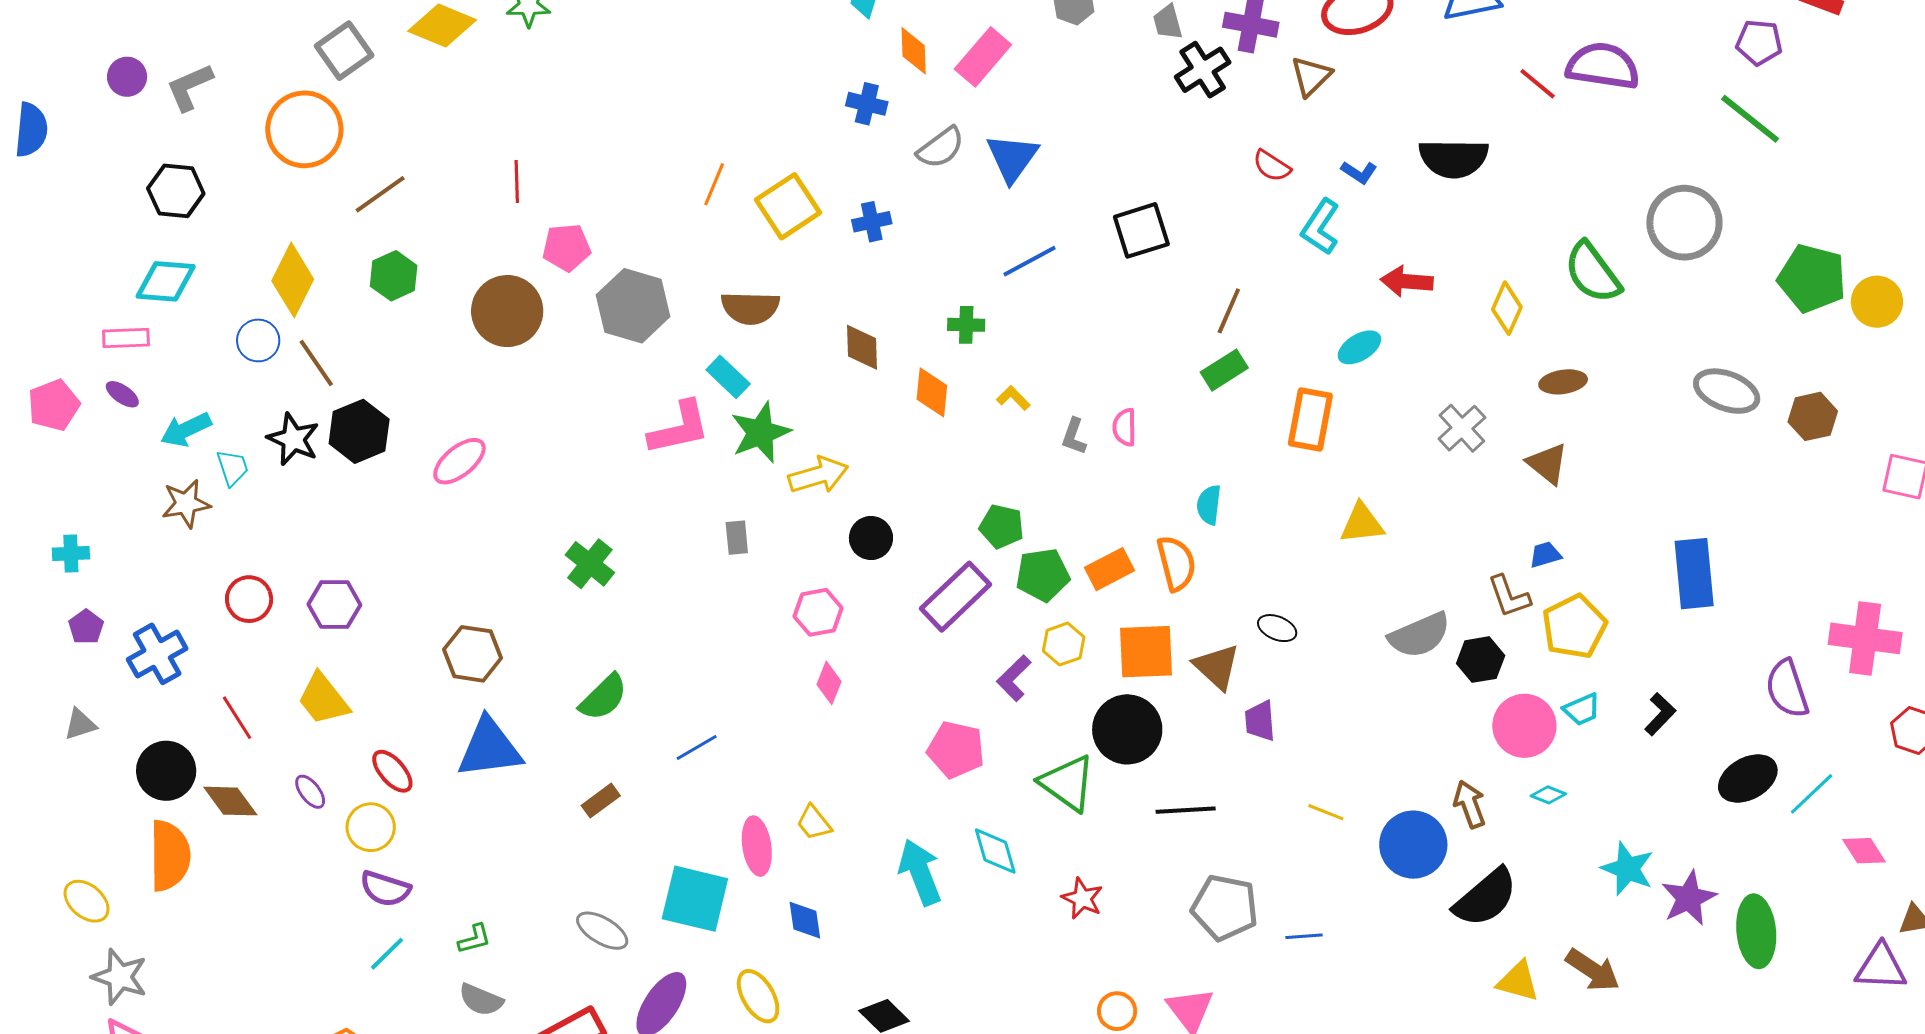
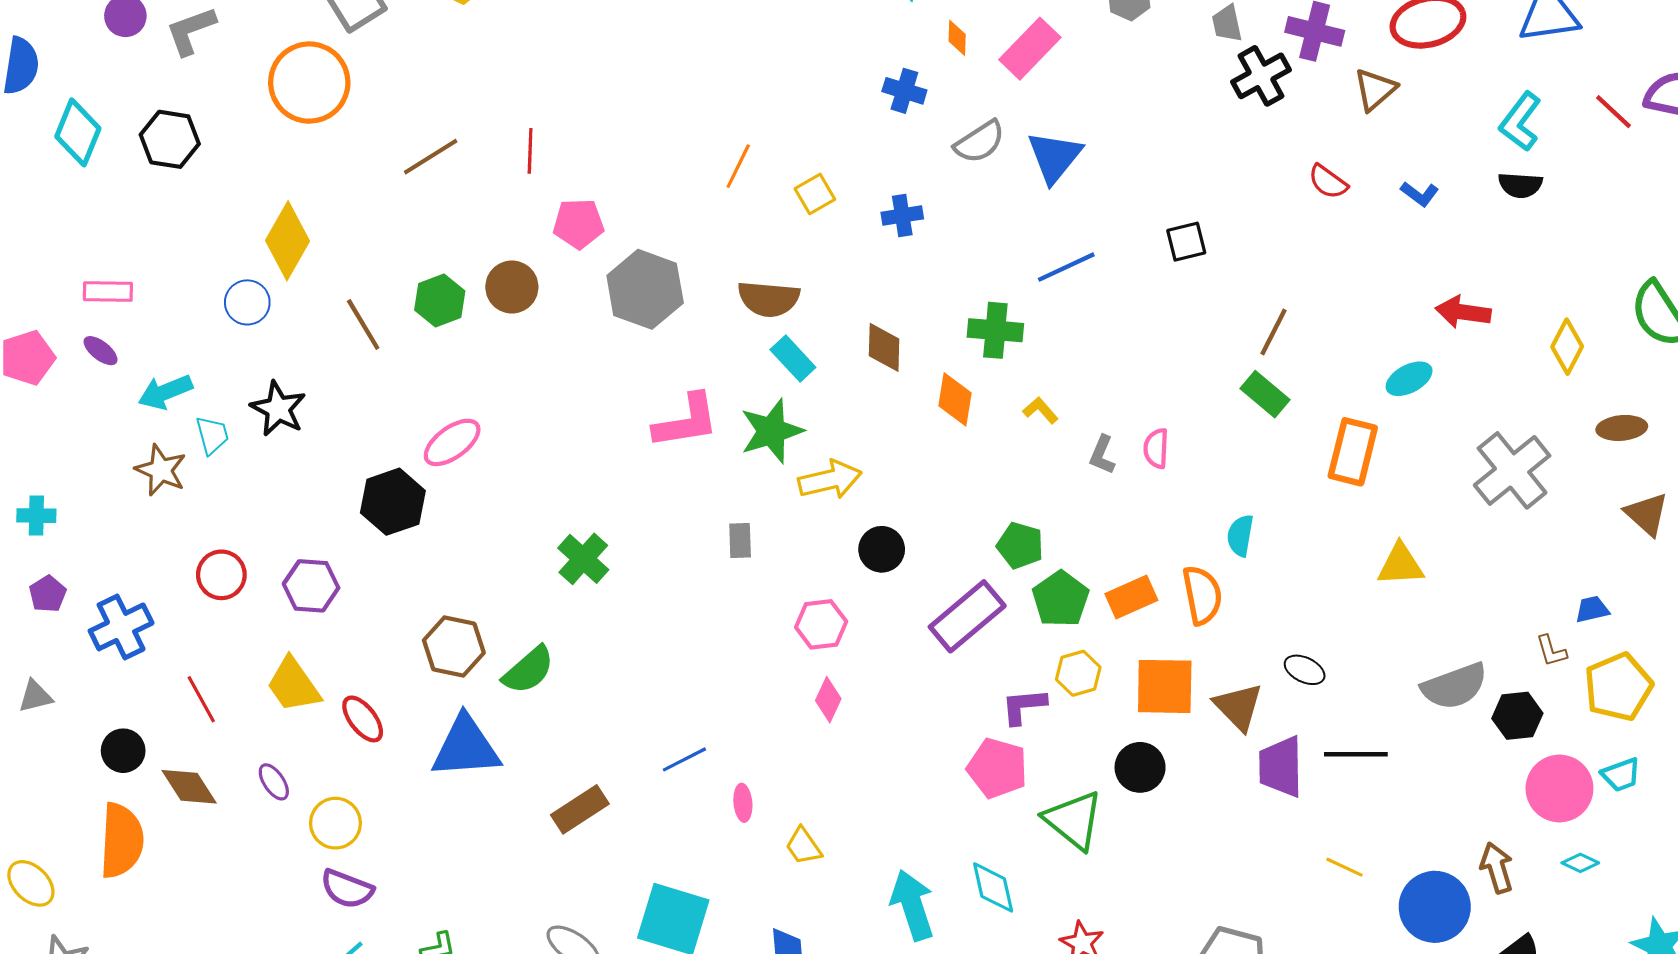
orange diamond: (914, 51) -> (957, 38), size x0.7
black semicircle: (1454, 158) -> (1520, 185), size x0.6
brown line: (380, 194) -> (431, 157), moved
yellow square: (788, 206) -> (815, 194), size x0.6
cyan L-shape: (1320, 227) -> (1520, 122), moved
black square: (1141, 230) -> (1186, 242), size x0.7
green hexagon: (394, 276) -> (440, 301), moved
cyan diamond: (166, 281) -> (78, 132), moved, turned -76
brown circle: (507, 311) -> (512, 287), size x0.7
green cross: (966, 325) -> (995, 330), size x1.4
brown line: (316, 363) -> (363, 325), moved
green rectangle: (1224, 370) -> (1265, 394), turned 69
cyan rectangle: (728, 377) -> (793, 358), moved
gray cross: (1462, 428) -> (1512, 470), size x1.5
black hexagon: (359, 431) -> (393, 502), moved
brown triangle: (1547, 464) -> (1647, 514), moved
brown star: (186, 504) -> (161, 470), turned 30
green pentagon: (1043, 575) -> (1060, 599), turned -30
brown L-shape: (1509, 596) -> (1551, 651), size x0.7
purple L-shape: (1014, 678) -> (1024, 706), turned 36
green semicircle: (603, 697) -> (528, 670), moved
purple trapezoid: (1260, 721) -> (1281, 767), size x1.4
black circle: (1127, 729) -> (1140, 767), size x0.7
pink pentagon: (956, 750) -> (997, 768), moved
black circle: (166, 771) -> (123, 751), size x0.7
red ellipse: (392, 771) -> (363, 719), moved
brown rectangle: (601, 801) -> (580, 809), size x1.4
black line: (1186, 810) -> (1356, 754), moved
pink ellipse: (757, 846) -> (743, 803), moved, size x0.6

